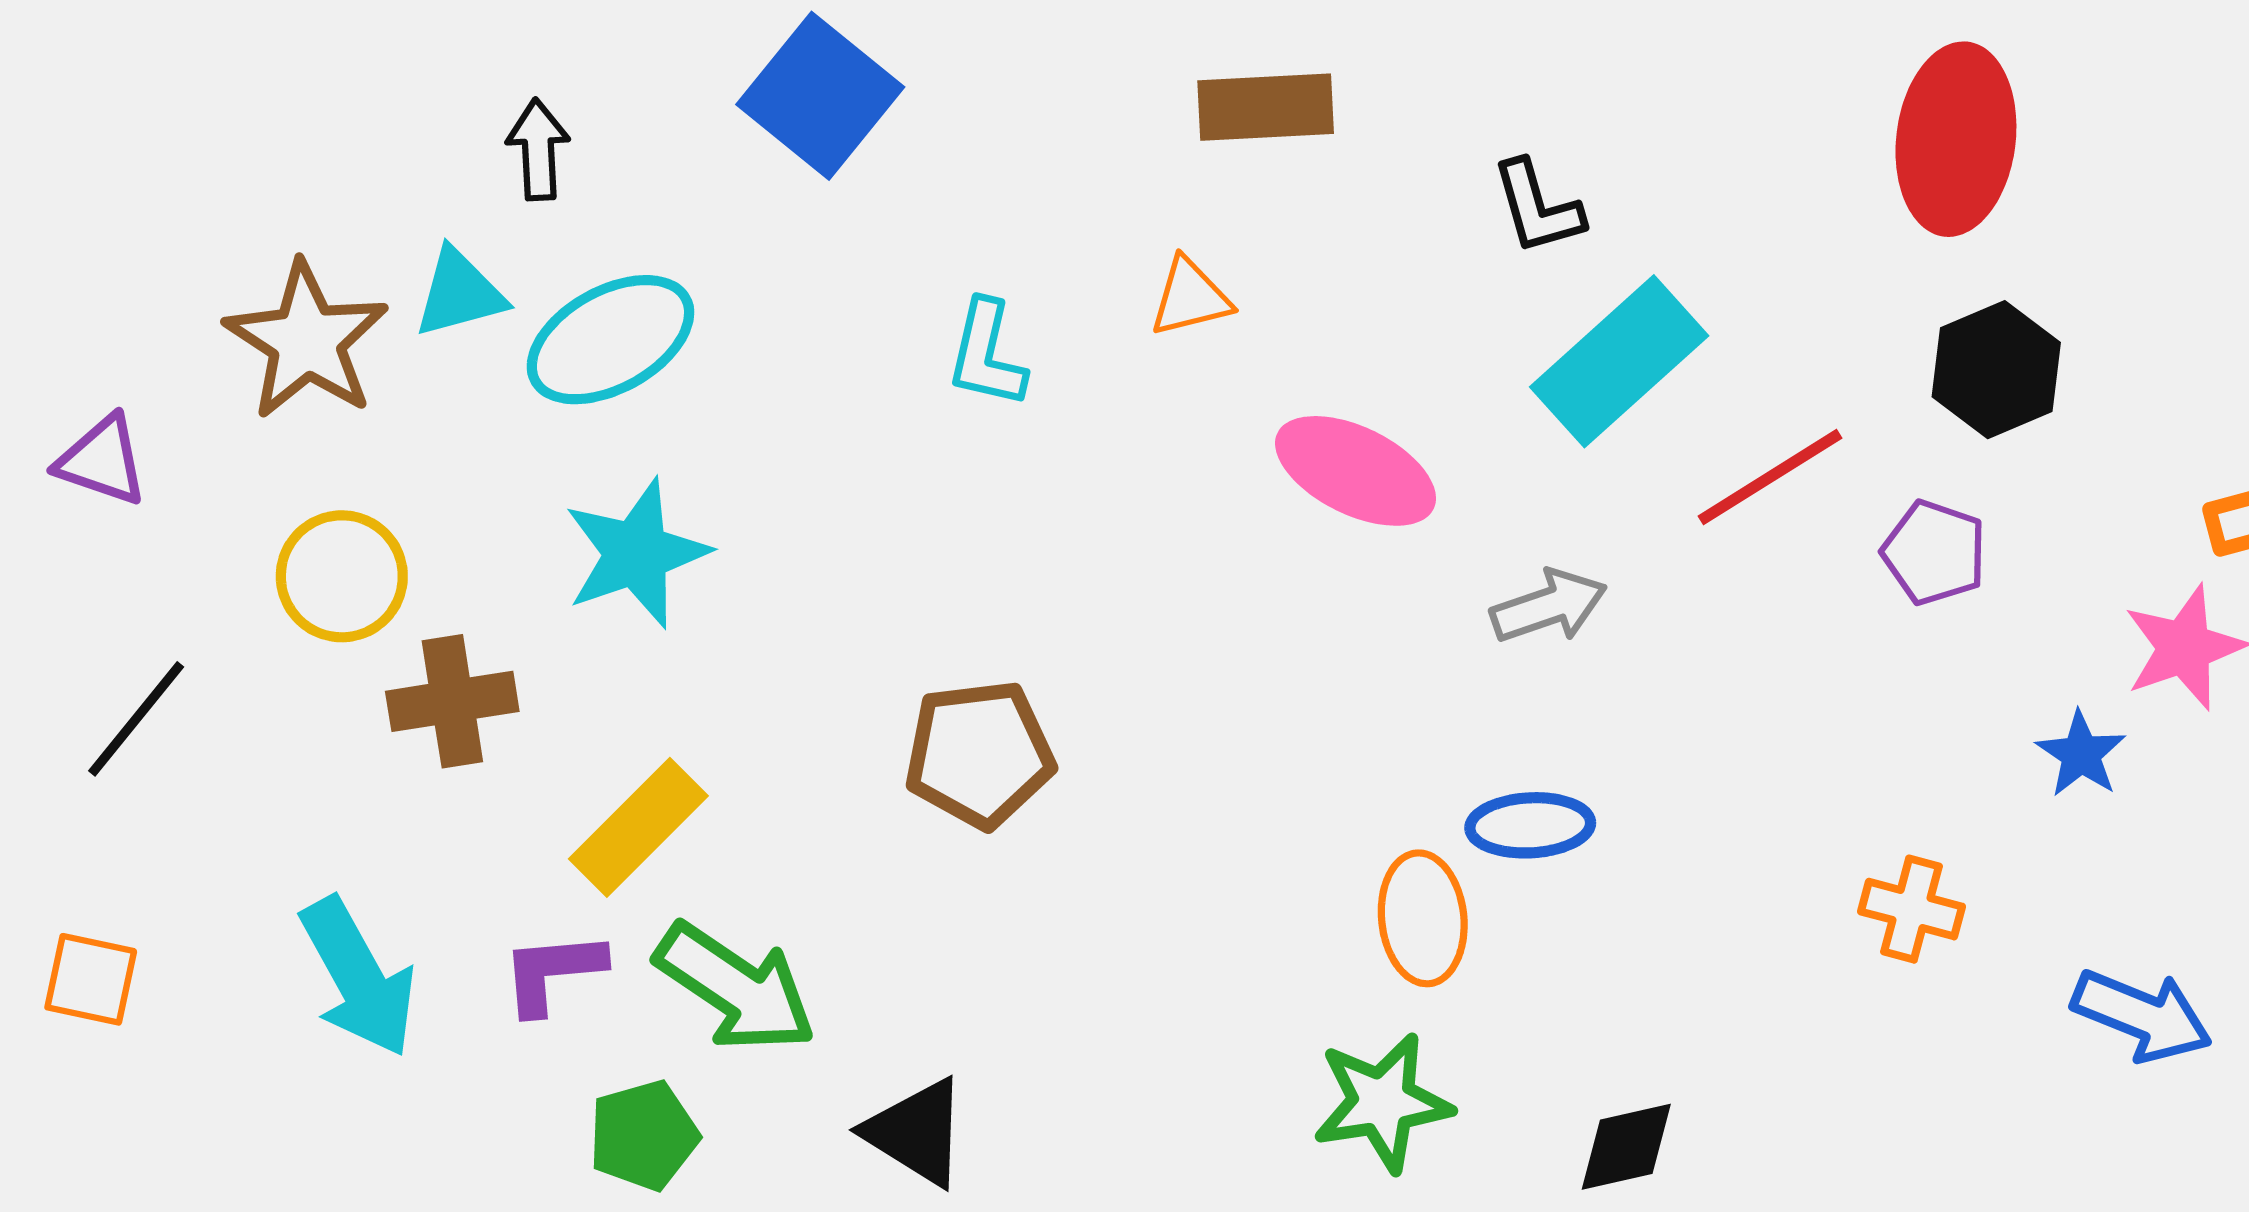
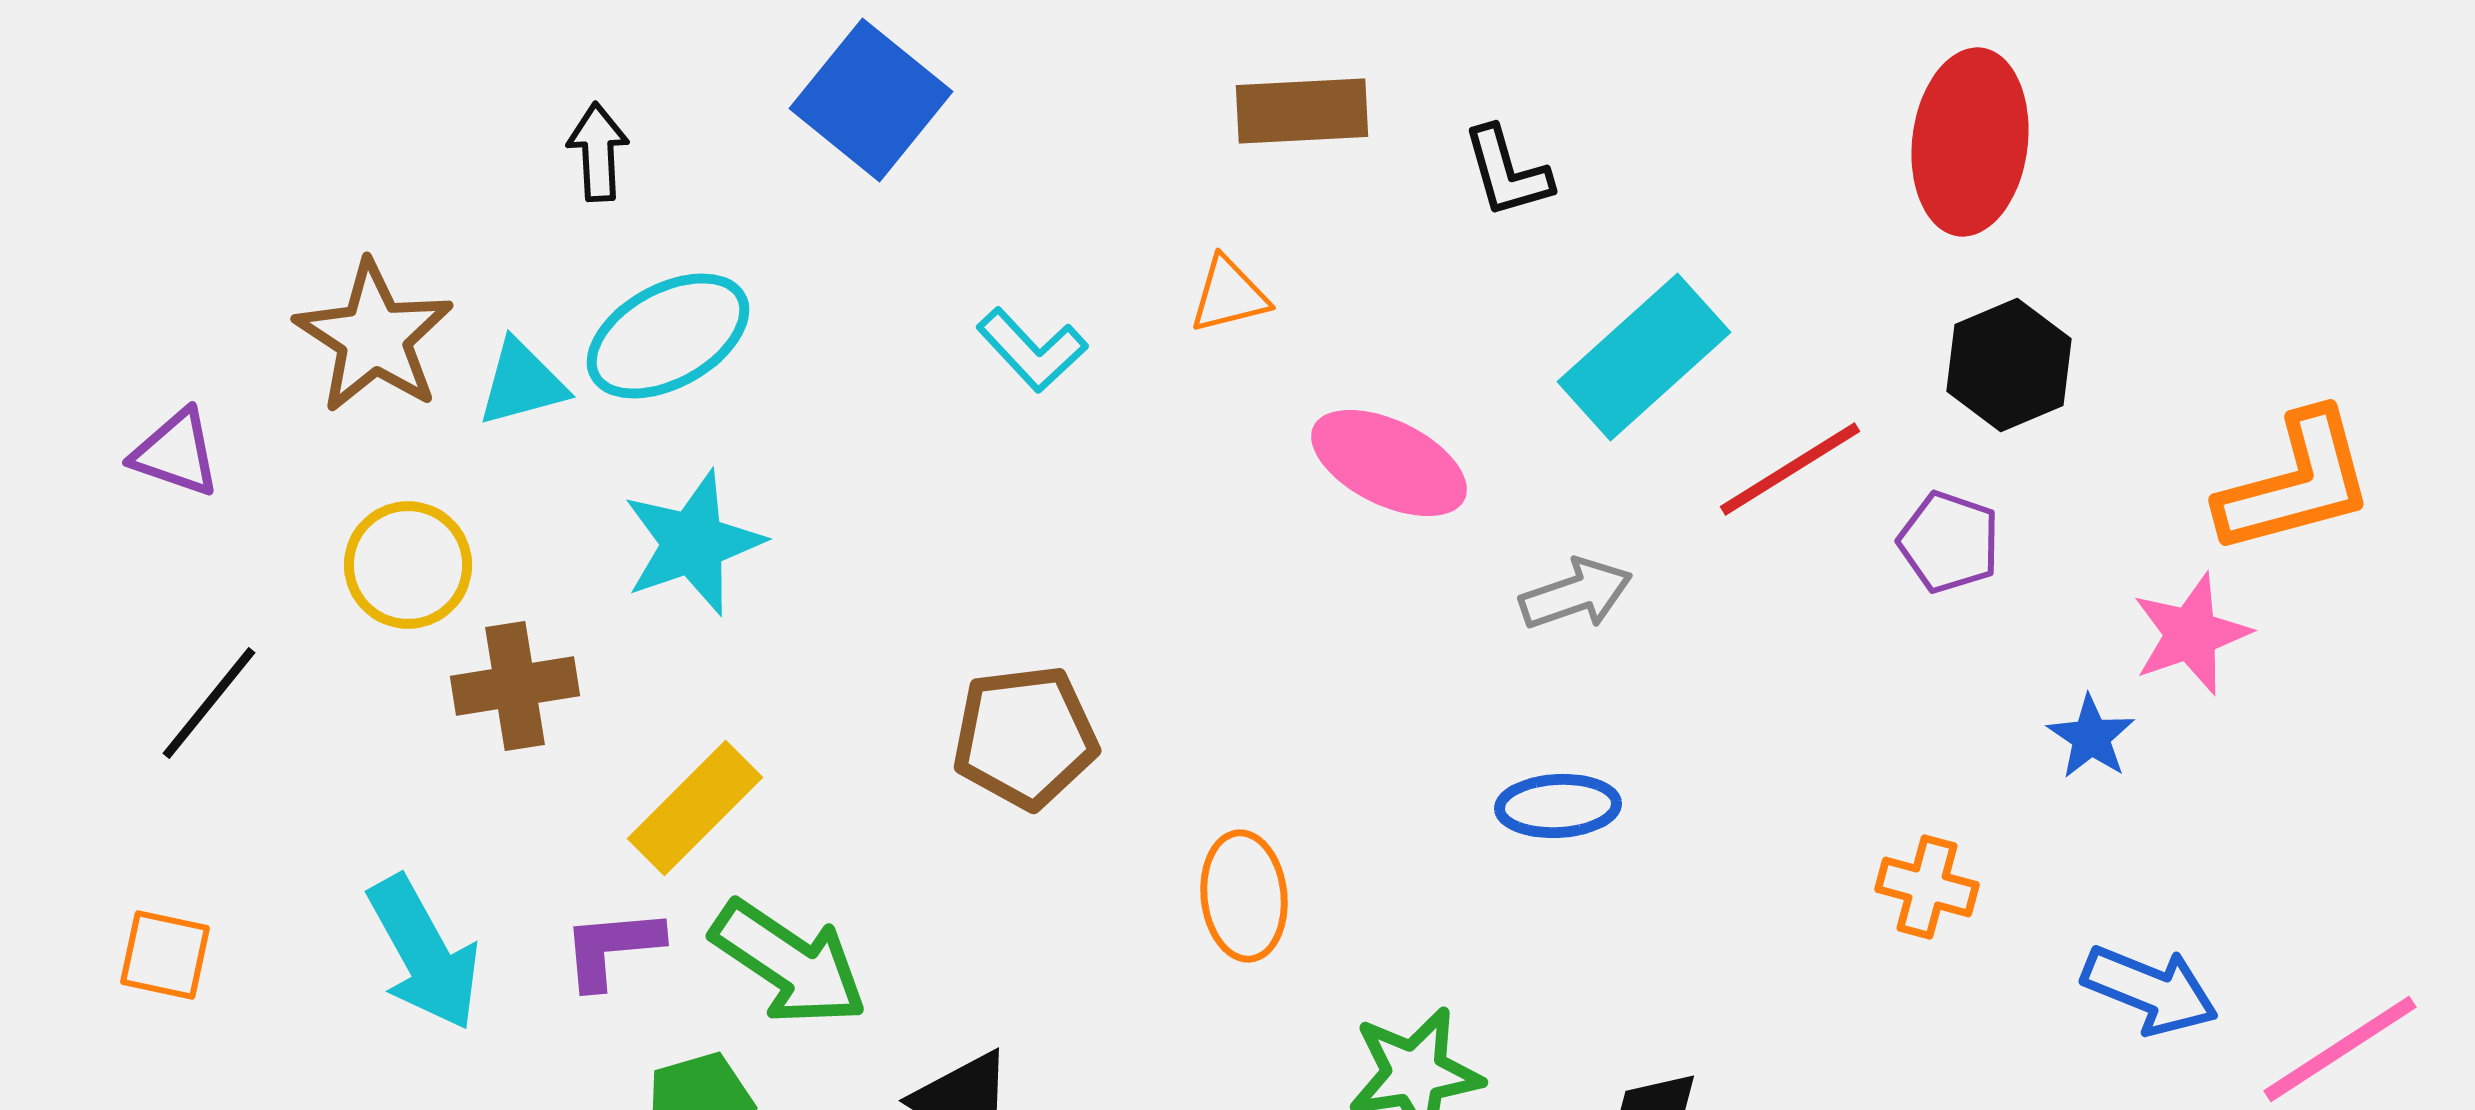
black L-shape: (1537, 207) -> (1507, 172), moved
cyan triangle: (460, 293) -> (522, 383), moved
cyan L-shape: (987, 354) -> (1032, 350), turned -56
orange ellipse: (1423, 918) -> (1244, 896), moved

